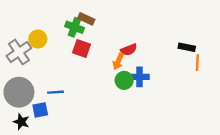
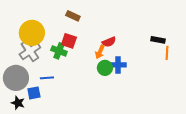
green cross: (74, 27) -> (59, 51), moved
yellow circle: (38, 39) -> (32, 33), size x1.6
gray cross: (19, 52) -> (30, 51), moved

